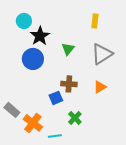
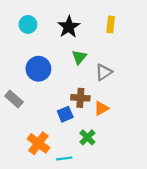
black star: (40, 36) -> (69, 27), moved
gray triangle: (102, 54) -> (104, 72), moved, size x0.7
orange triangle: (100, 87) -> (101, 108), moved
gray rectangle: (12, 110) -> (14, 99), moved

